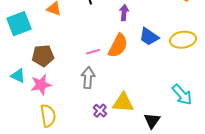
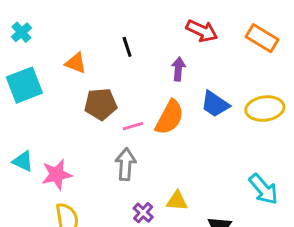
brown pentagon: (43, 56) -> (101, 104), moved
yellow triangle: (123, 103) -> (177, 201), size x0.7

